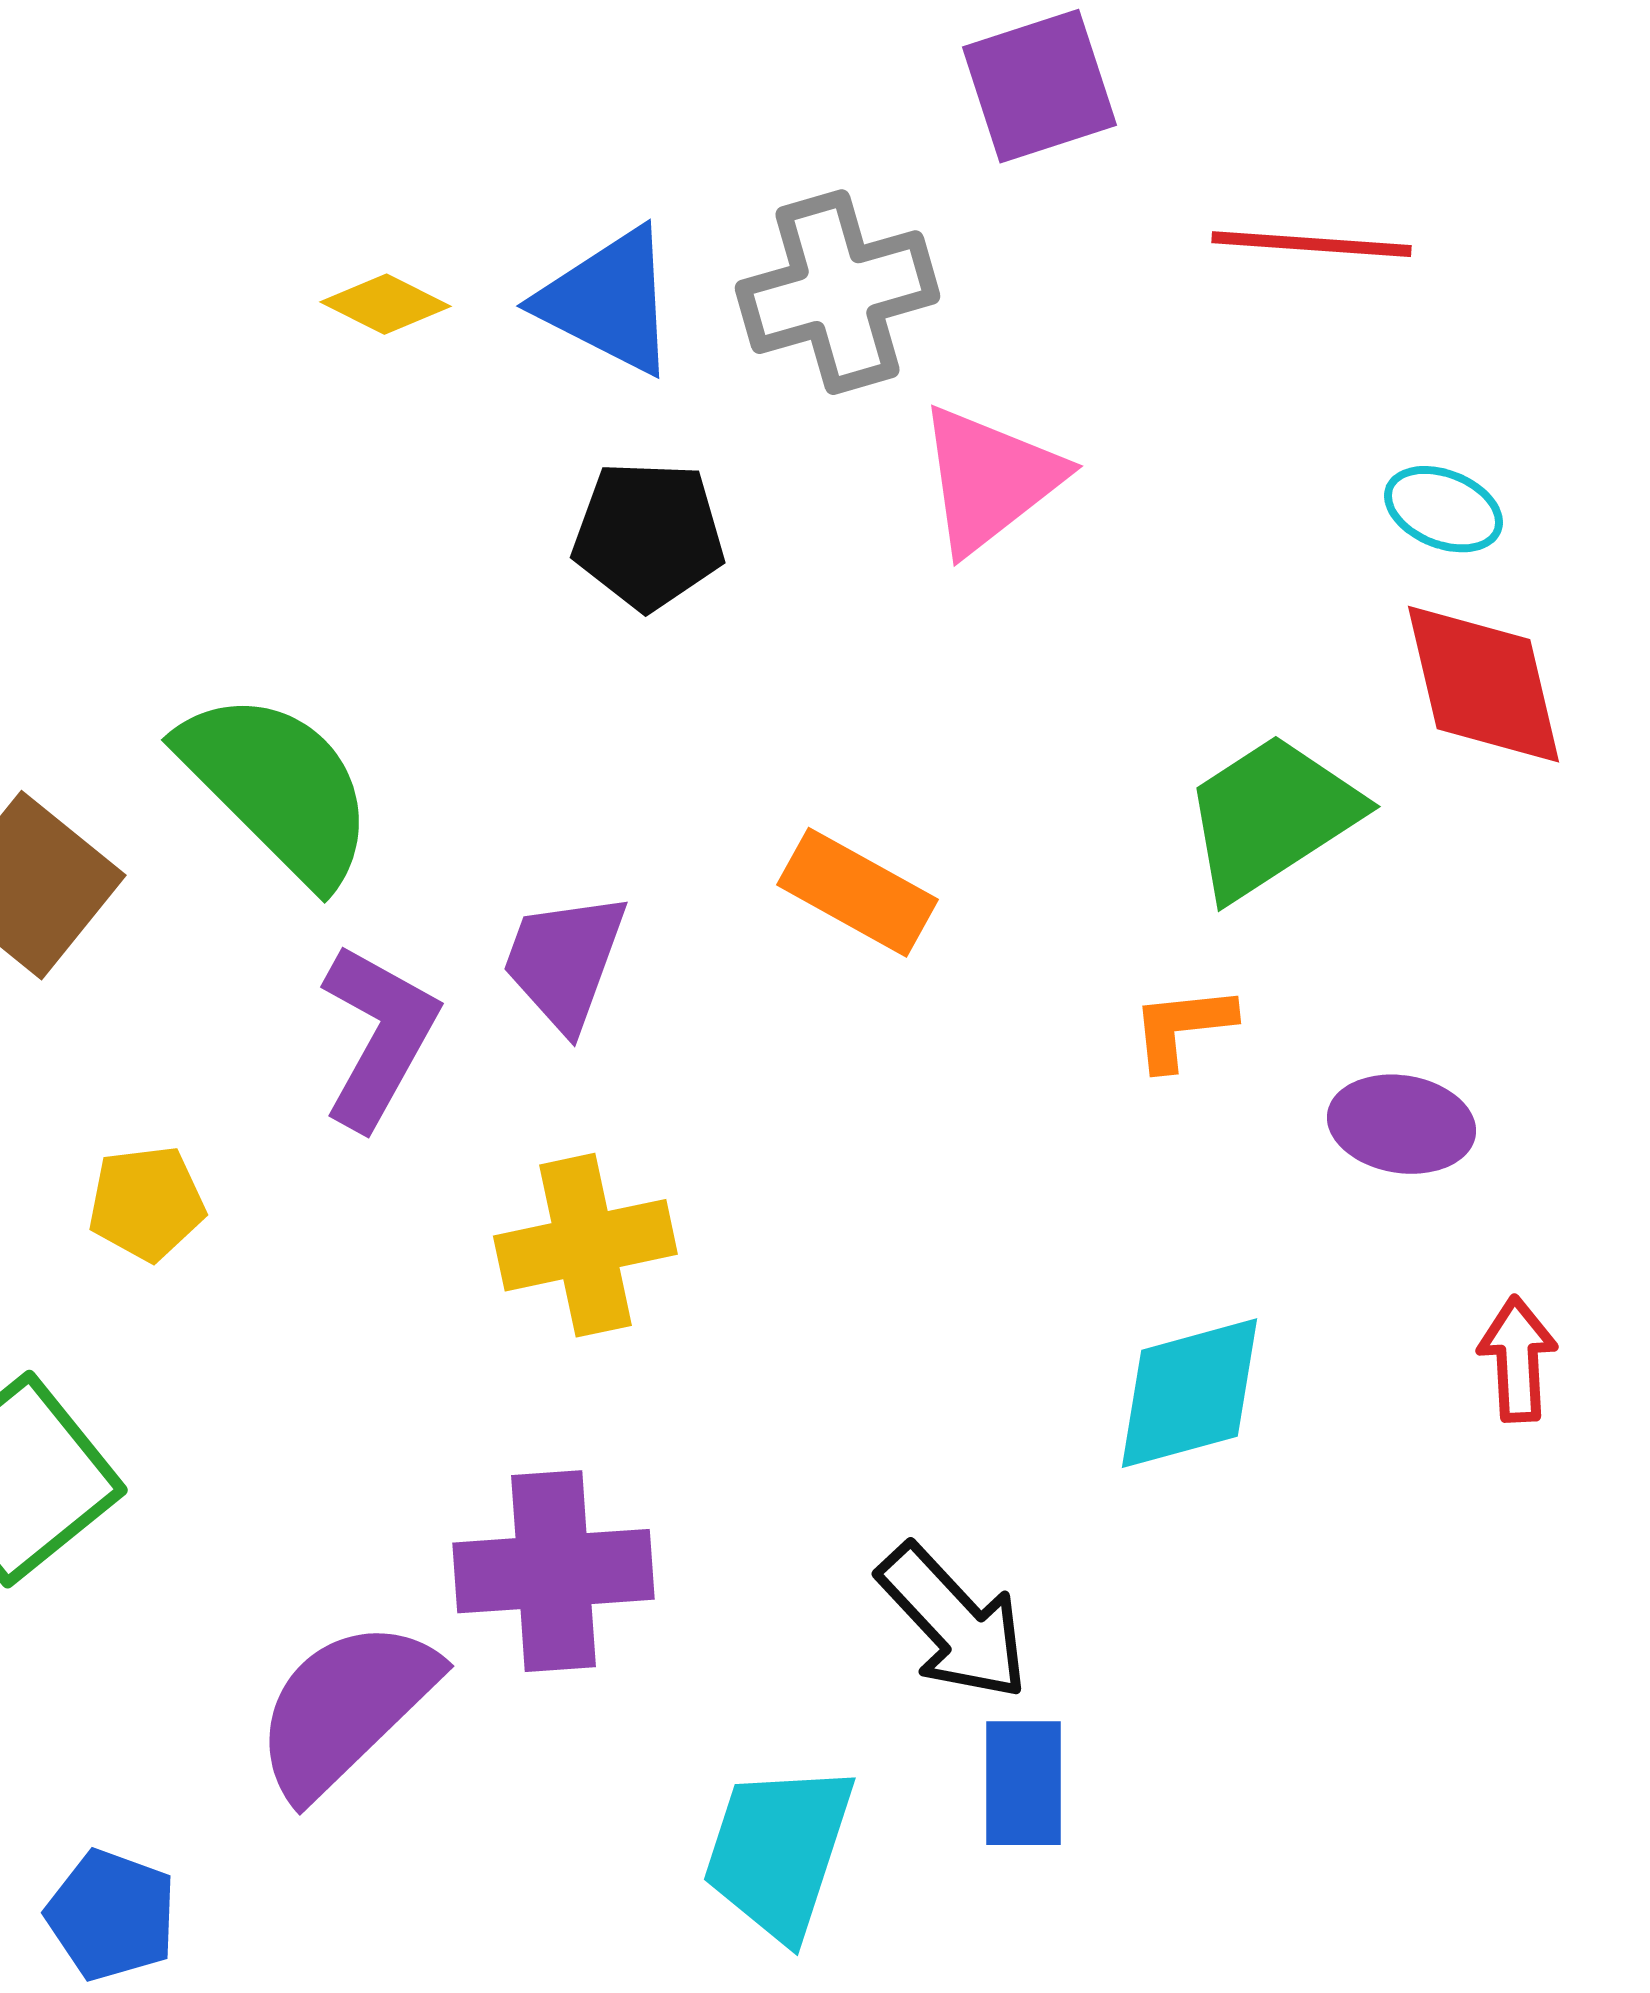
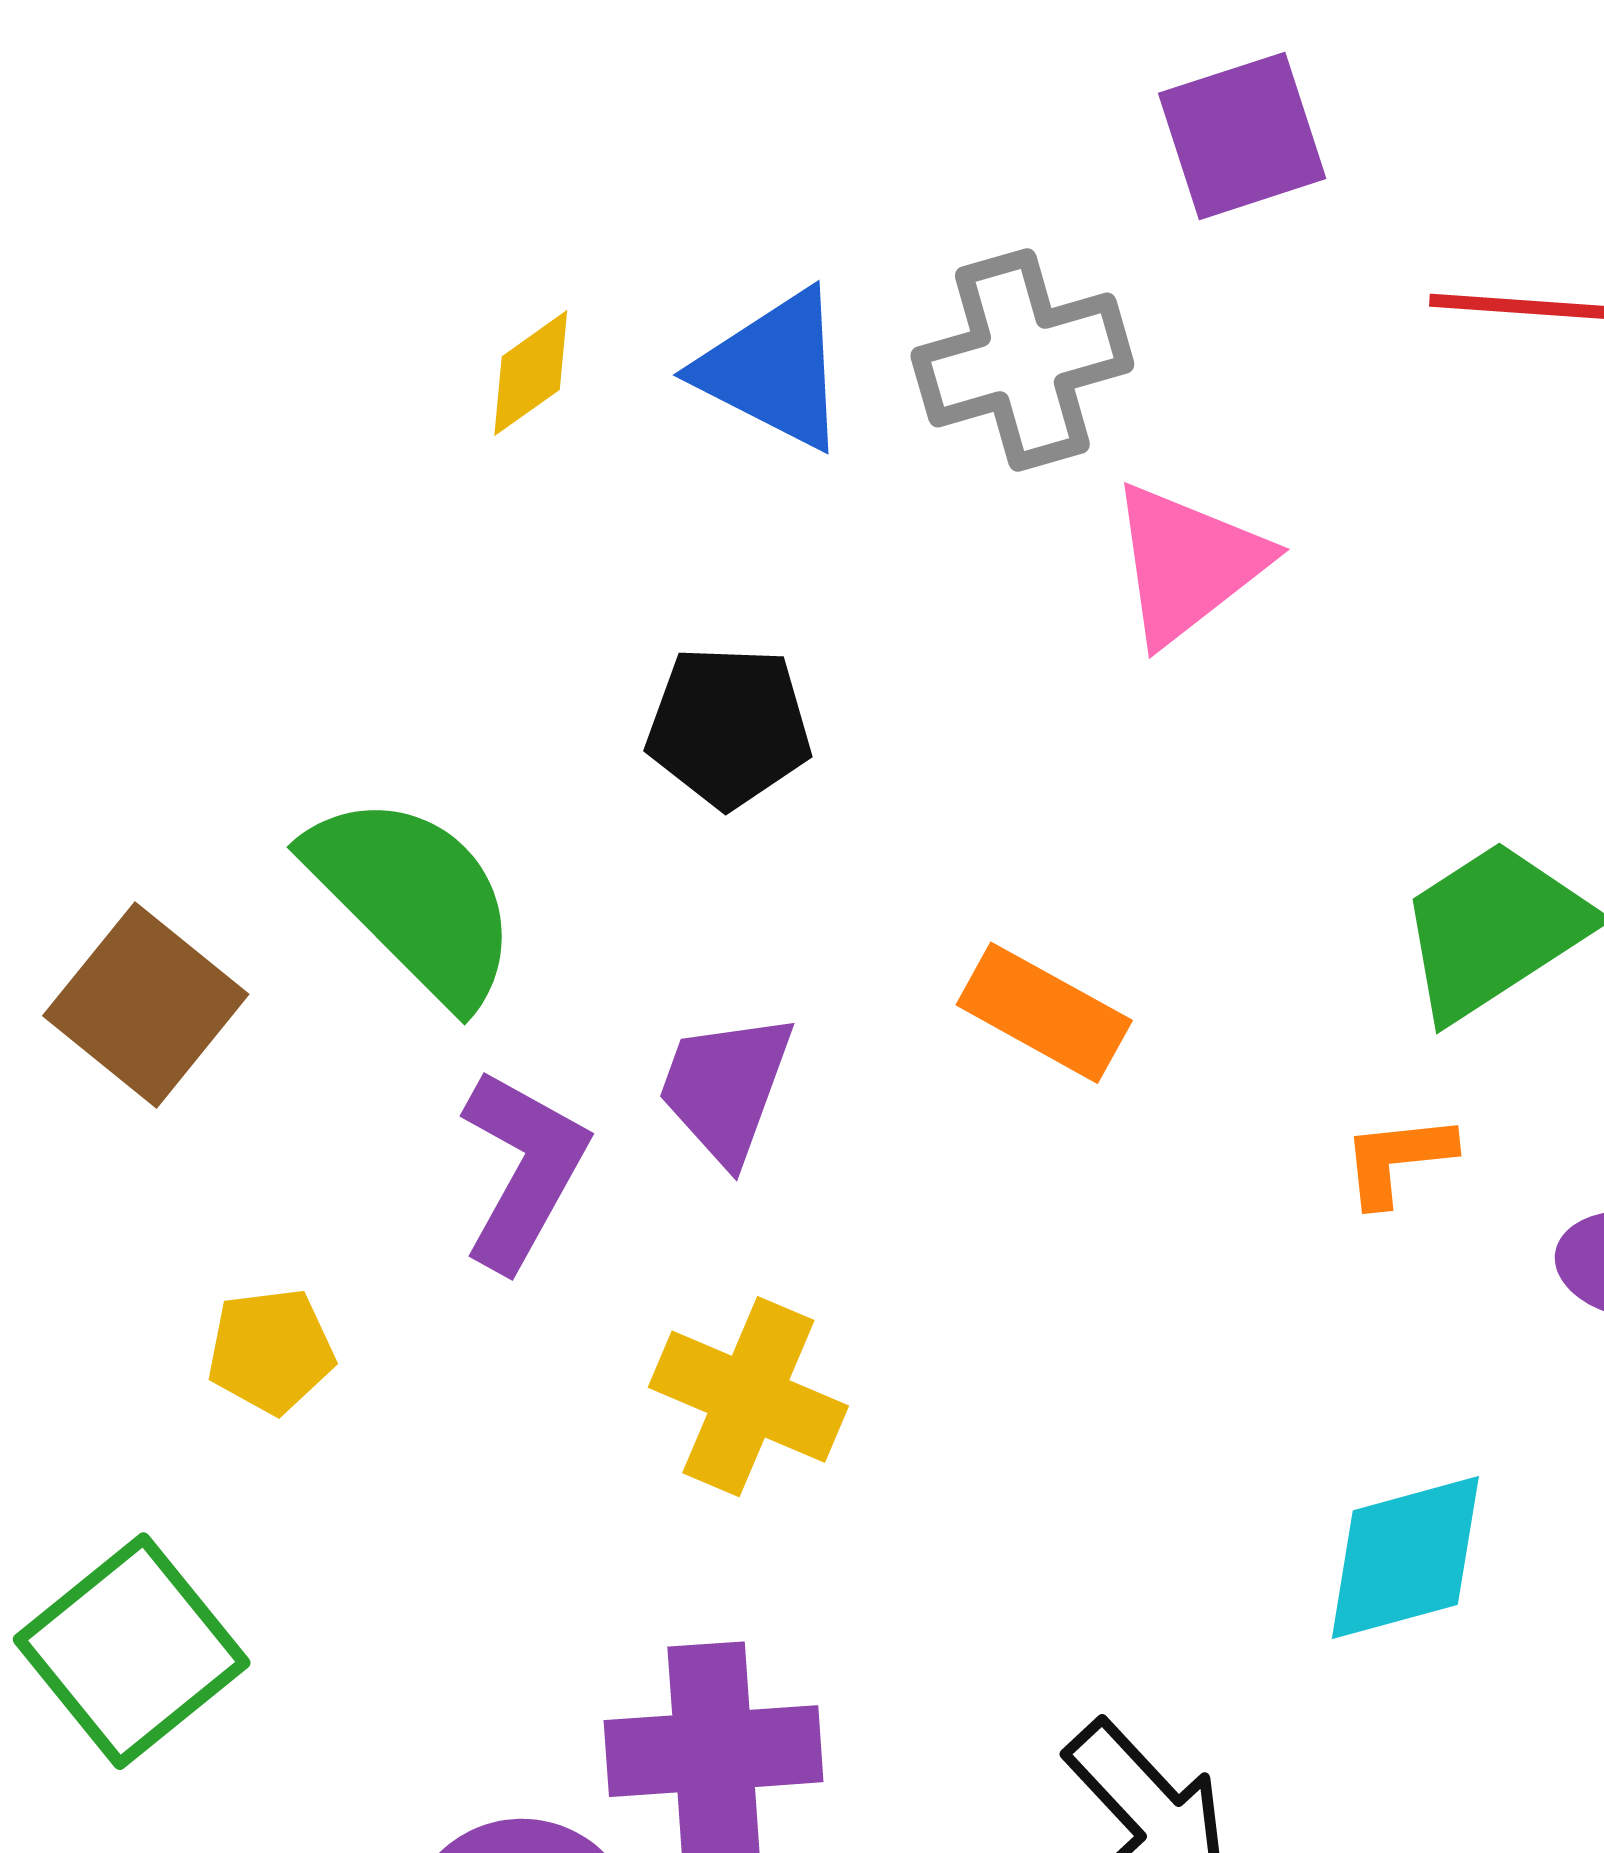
yellow diamond: (385, 304) -> (531, 373), turned -62
black pentagon: (648, 535) -> (729, 727), moved
yellow cross: (585, 1245) -> (748, 1397), turned 35

